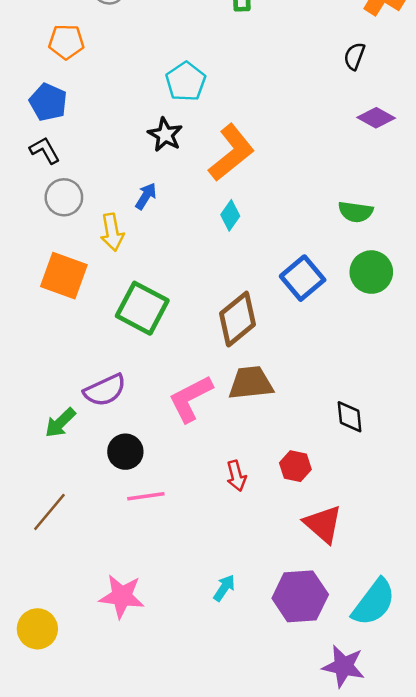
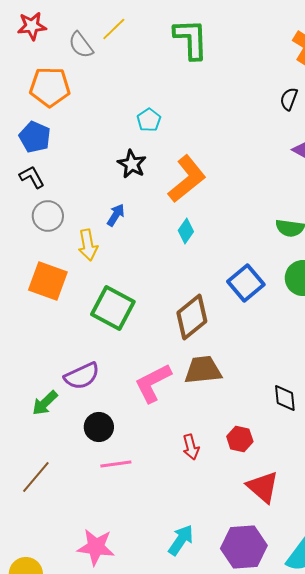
orange pentagon: (66, 42) -> (50, 87), size x1.4
cyan pentagon: (186, 82) -> (149, 120), size x0.7
cyan arrow: (224, 588) -> (181, 540), size x1.4

